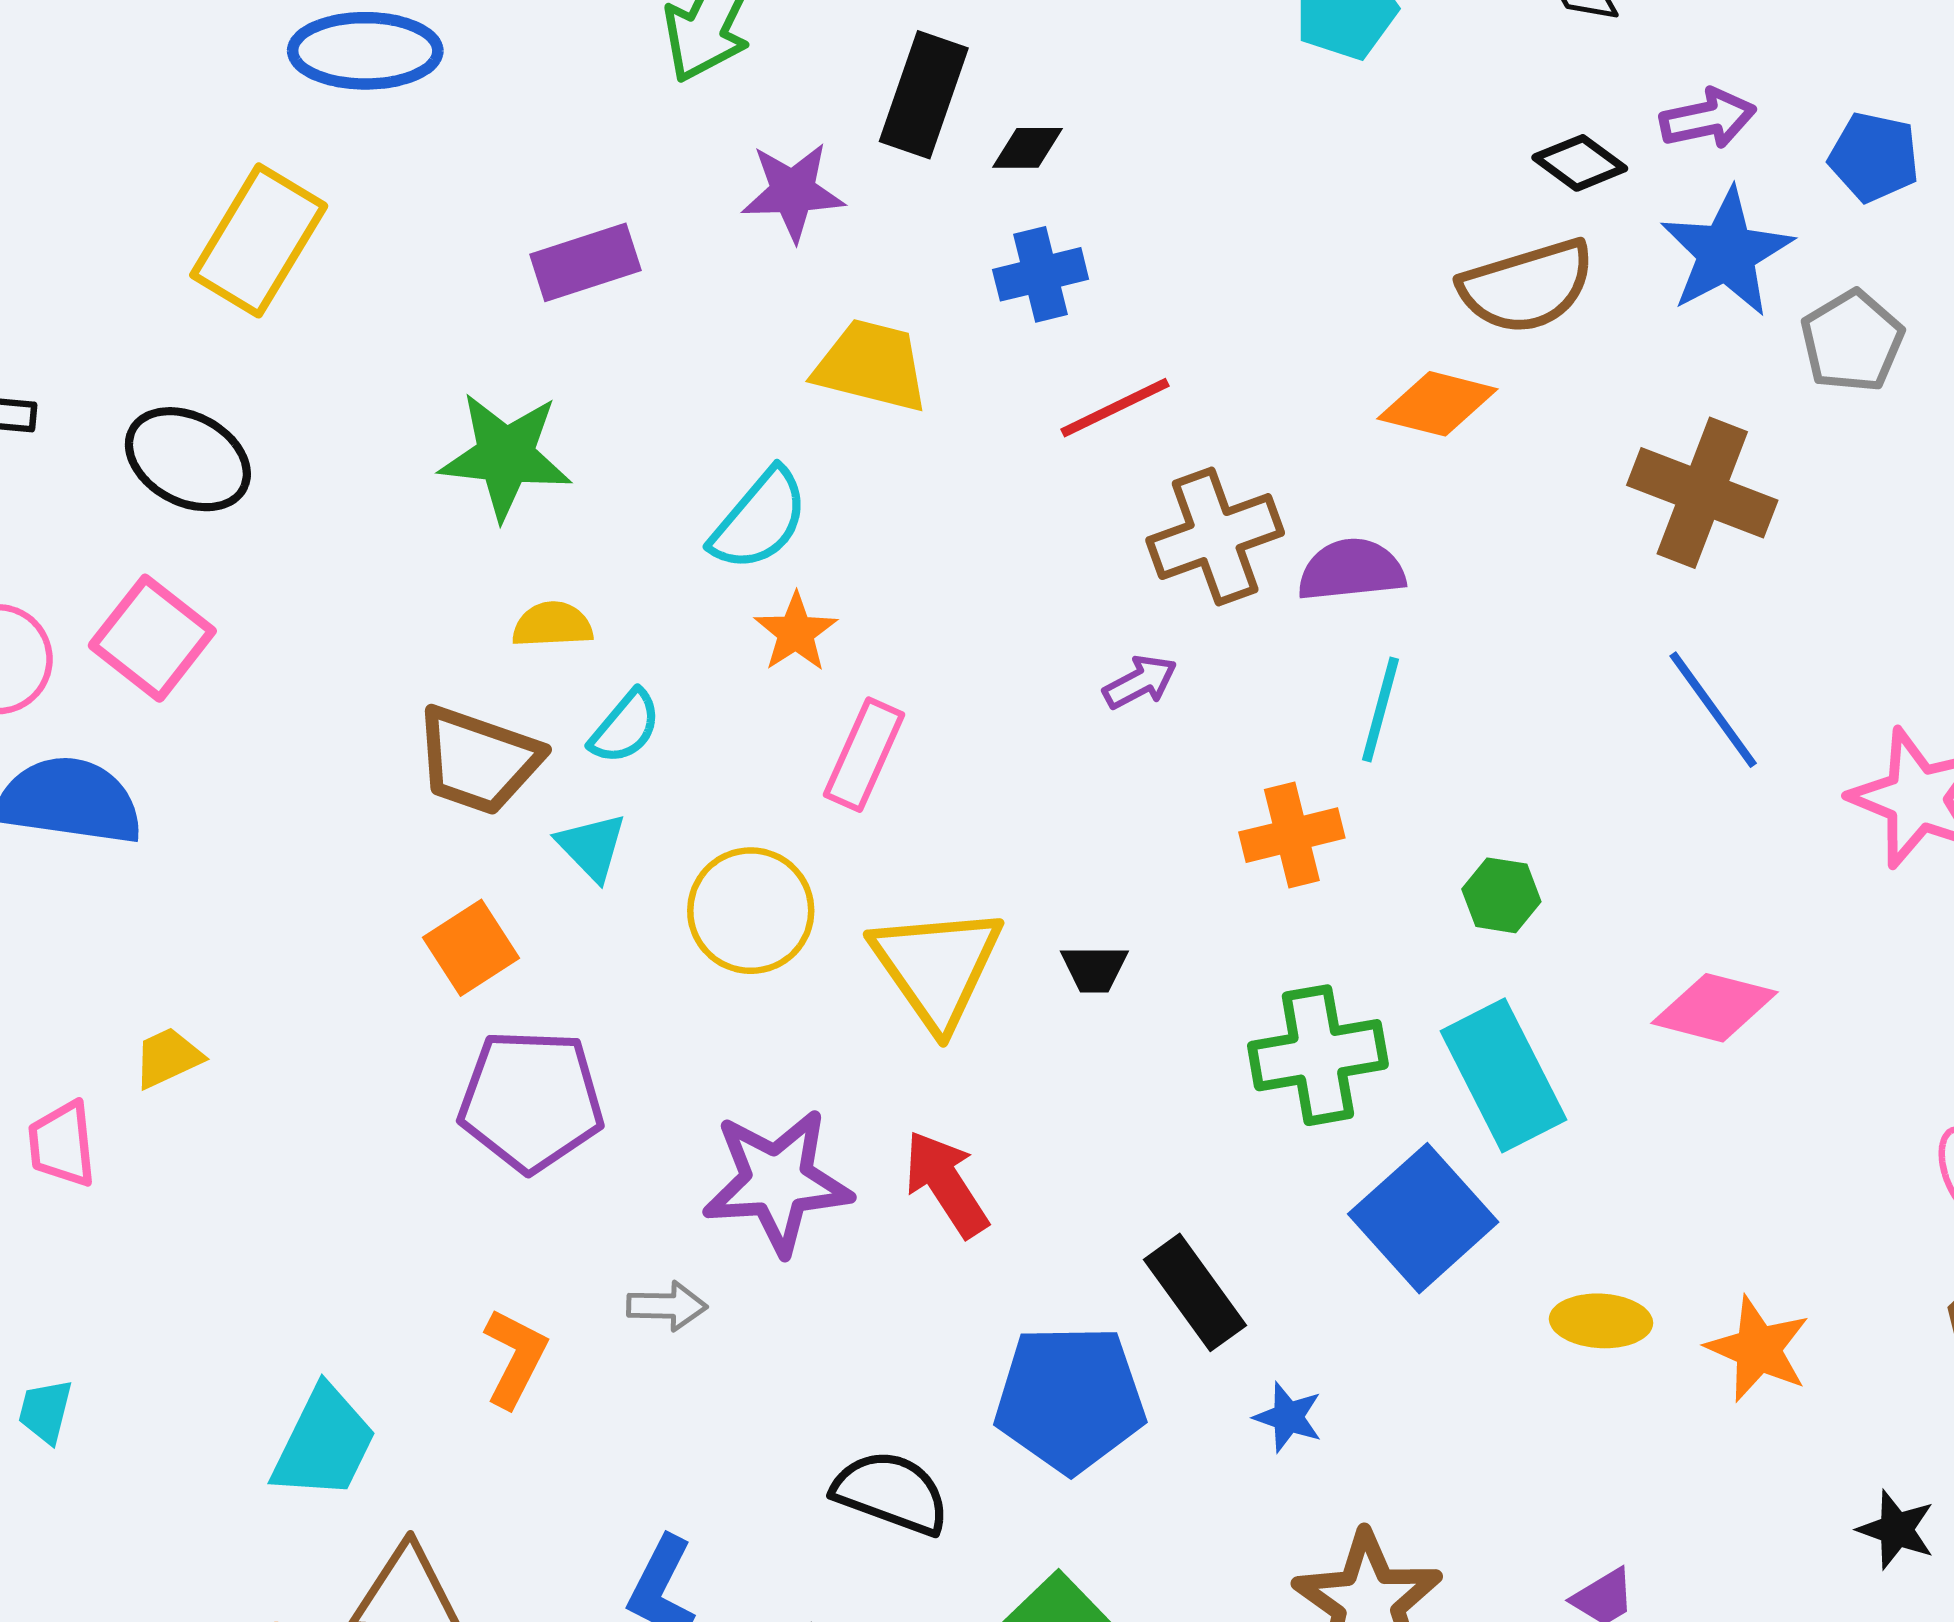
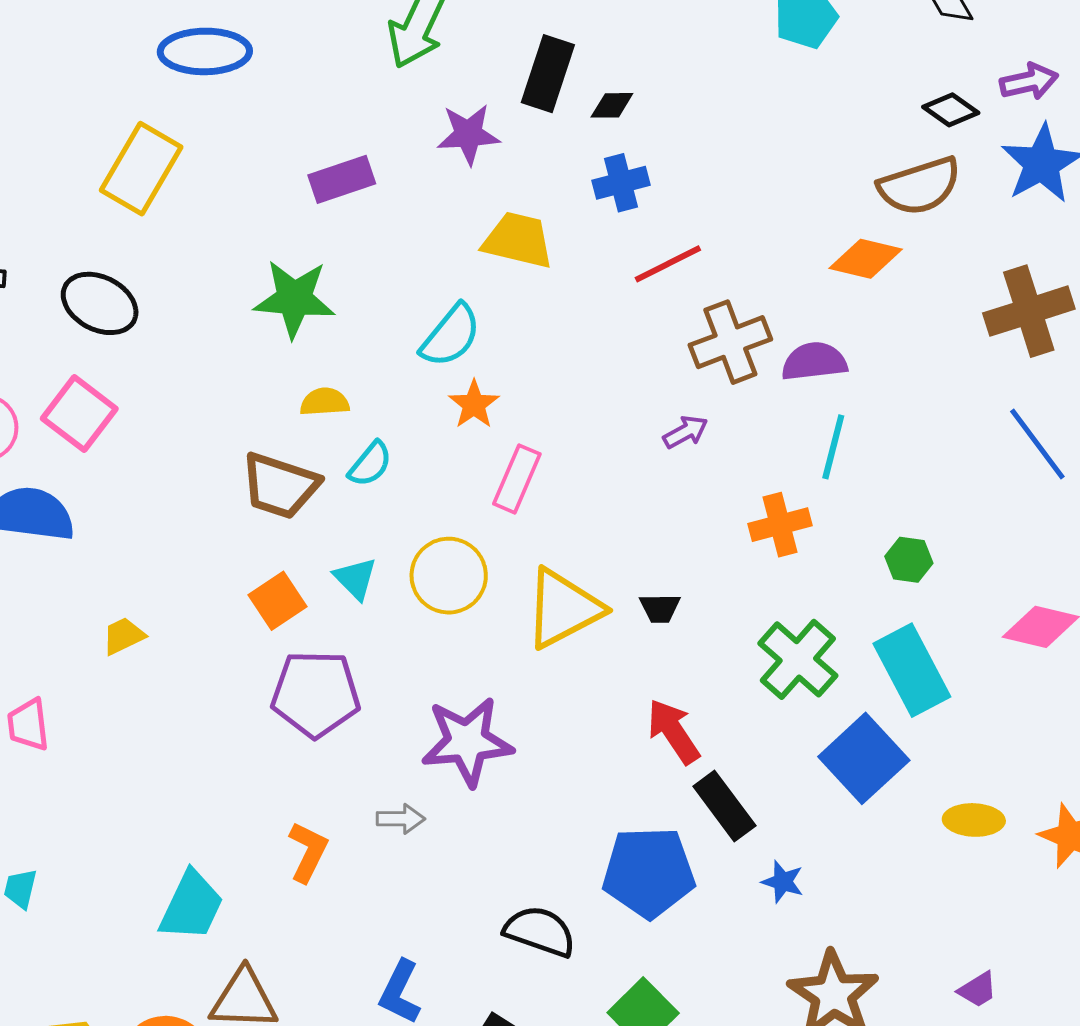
brown cross: (1702, 493) -> (1029, 311), turned -38
cyan triangle: (592, 847) -> (355, 578), moved
yellow triangle: (937, 967) -> (563, 608), turned 38
green cross: (1318, 1055) -> (798, 659), turned -38
yellow trapezoid: (168, 1058) -> (124, 636), moved
red arrow: (946, 1184) -> (673, 731), moved

